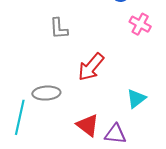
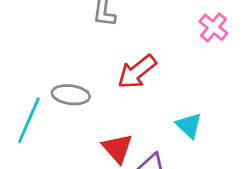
cyan triangle: (136, 99) -> (189, 125), turned -50

